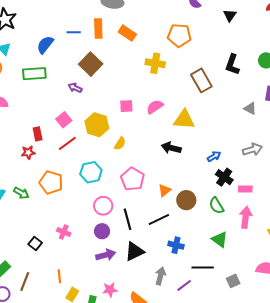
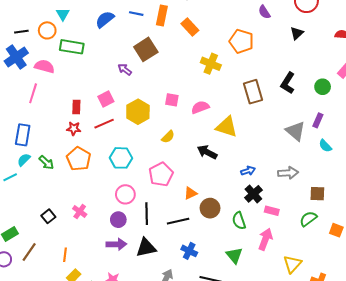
green rectangle: (34, 74) -> (72, 47), moved
gray triangle: (250, 108) -> (295, 131), size x1.5
yellow semicircle: (120, 144) -> (168, 137), moved
red star: (28, 152) -> (74, 128), moved

